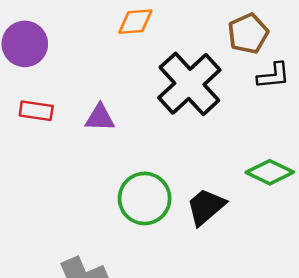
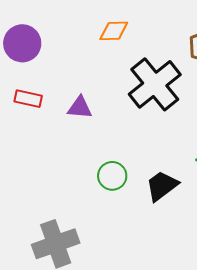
green circle: (145, 198) -> (112, 176), size x0.7

